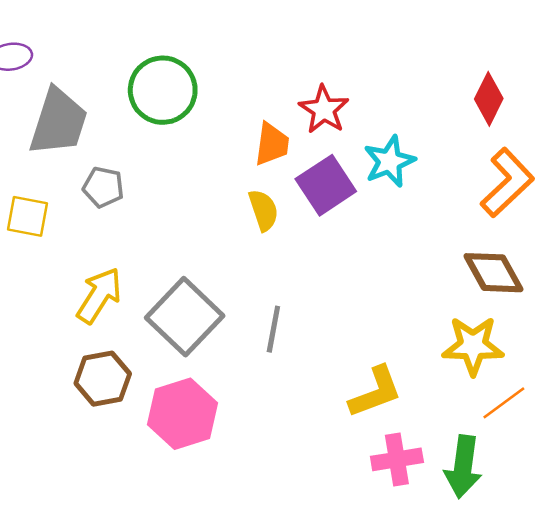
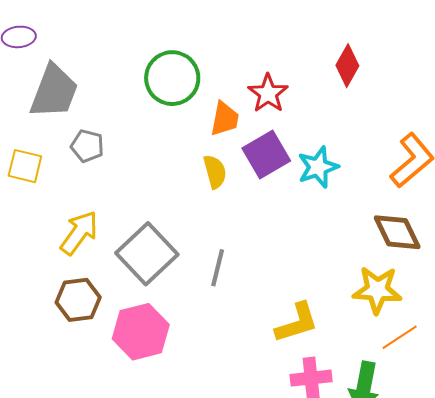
green circle: (163, 90) -> (172, 78), moved
red diamond: (489, 99) -> (347, 66), moved
cyan star: (389, 161) -> (318, 167), moved

